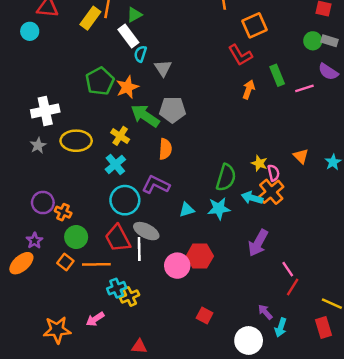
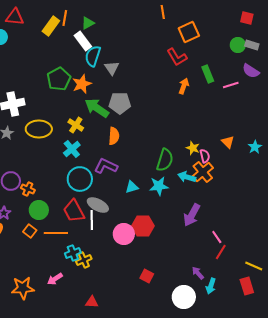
cyan semicircle: (140, 54) -> (93, 56), size x1.5

